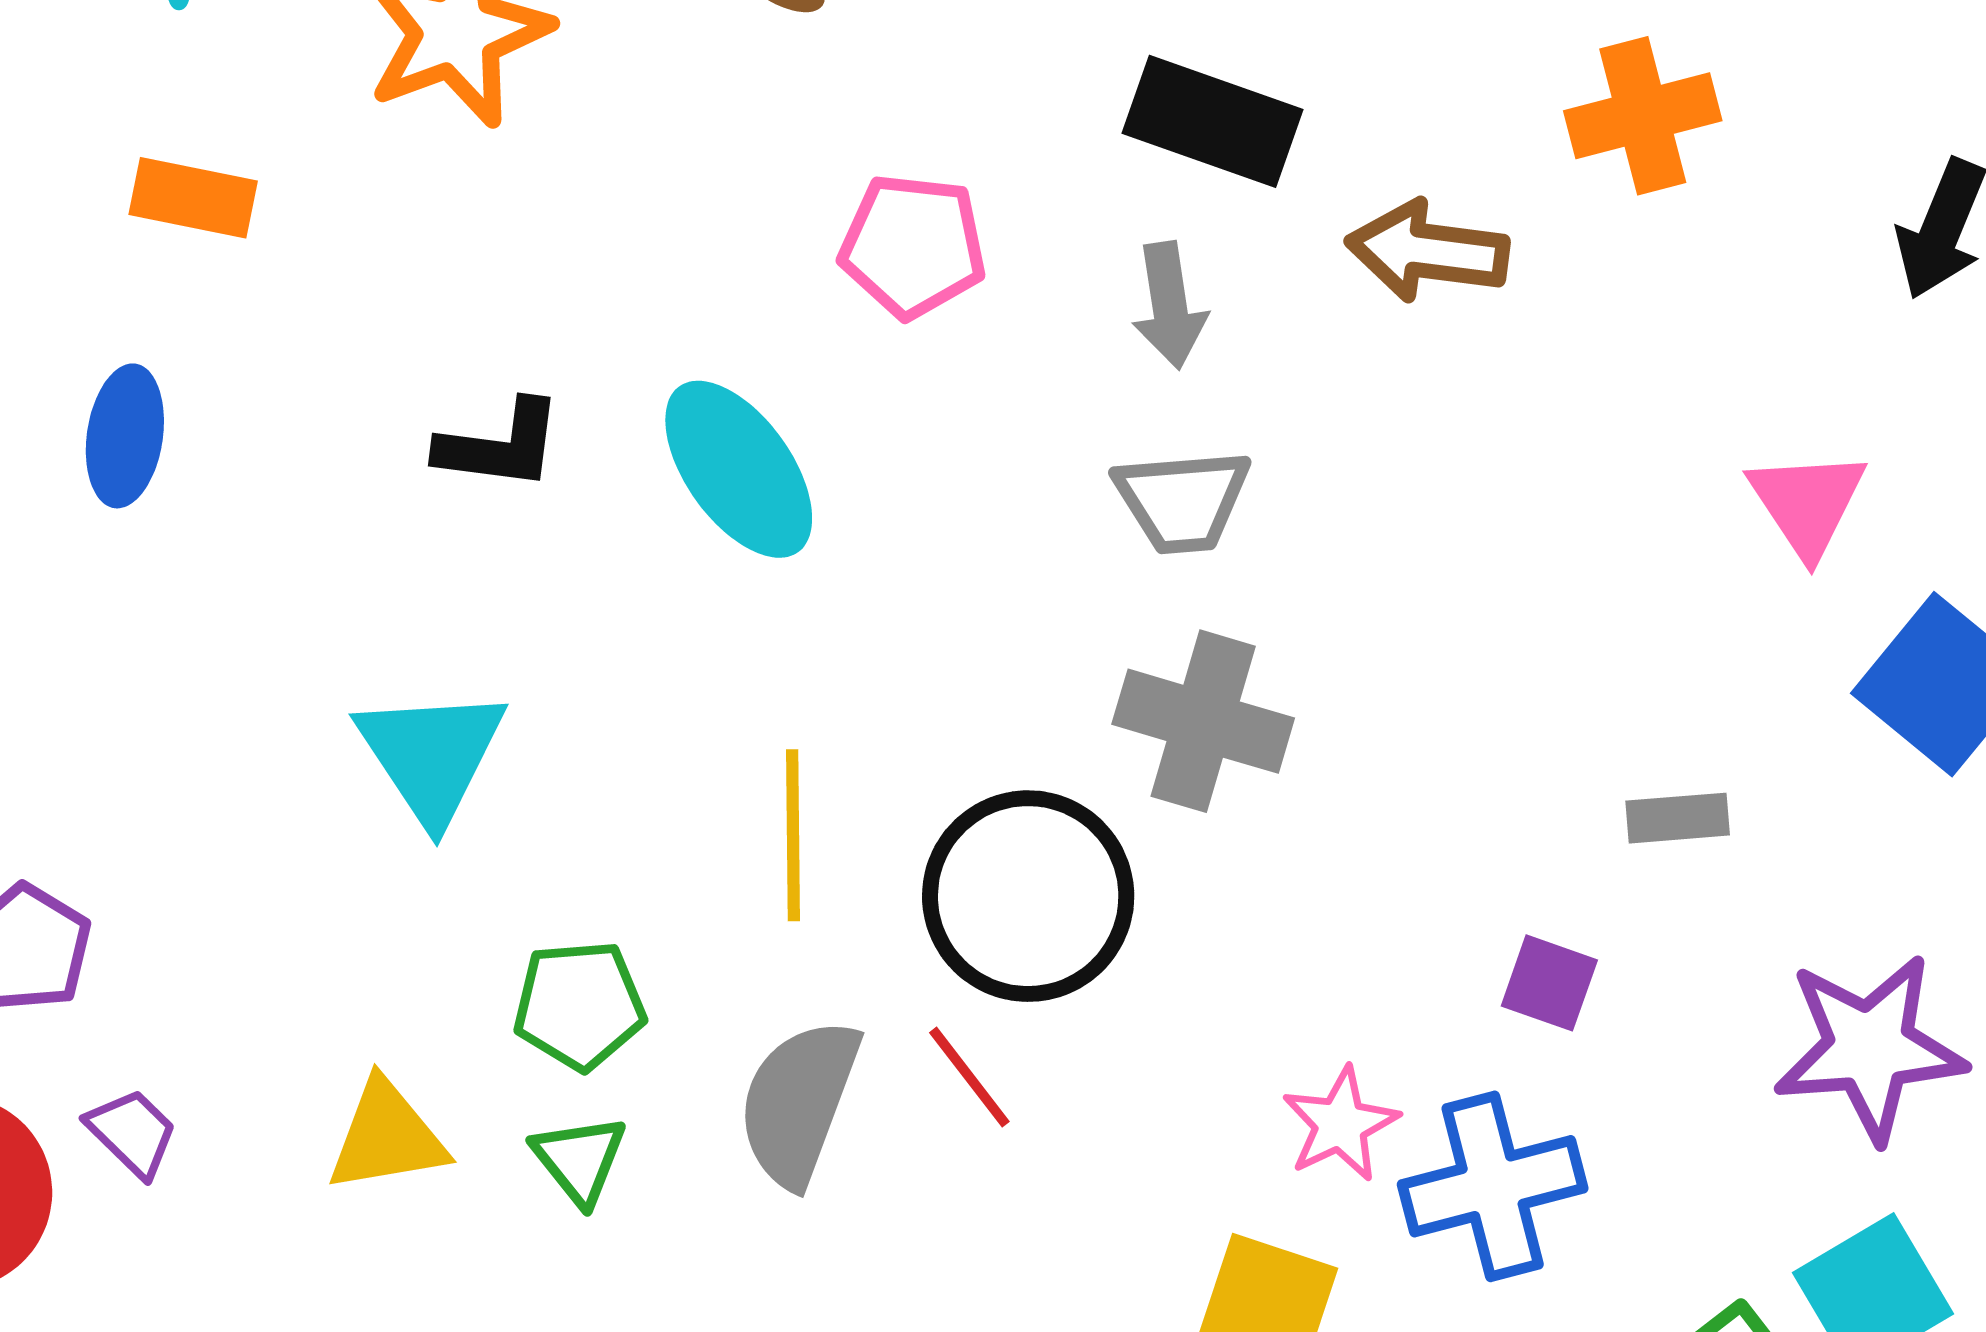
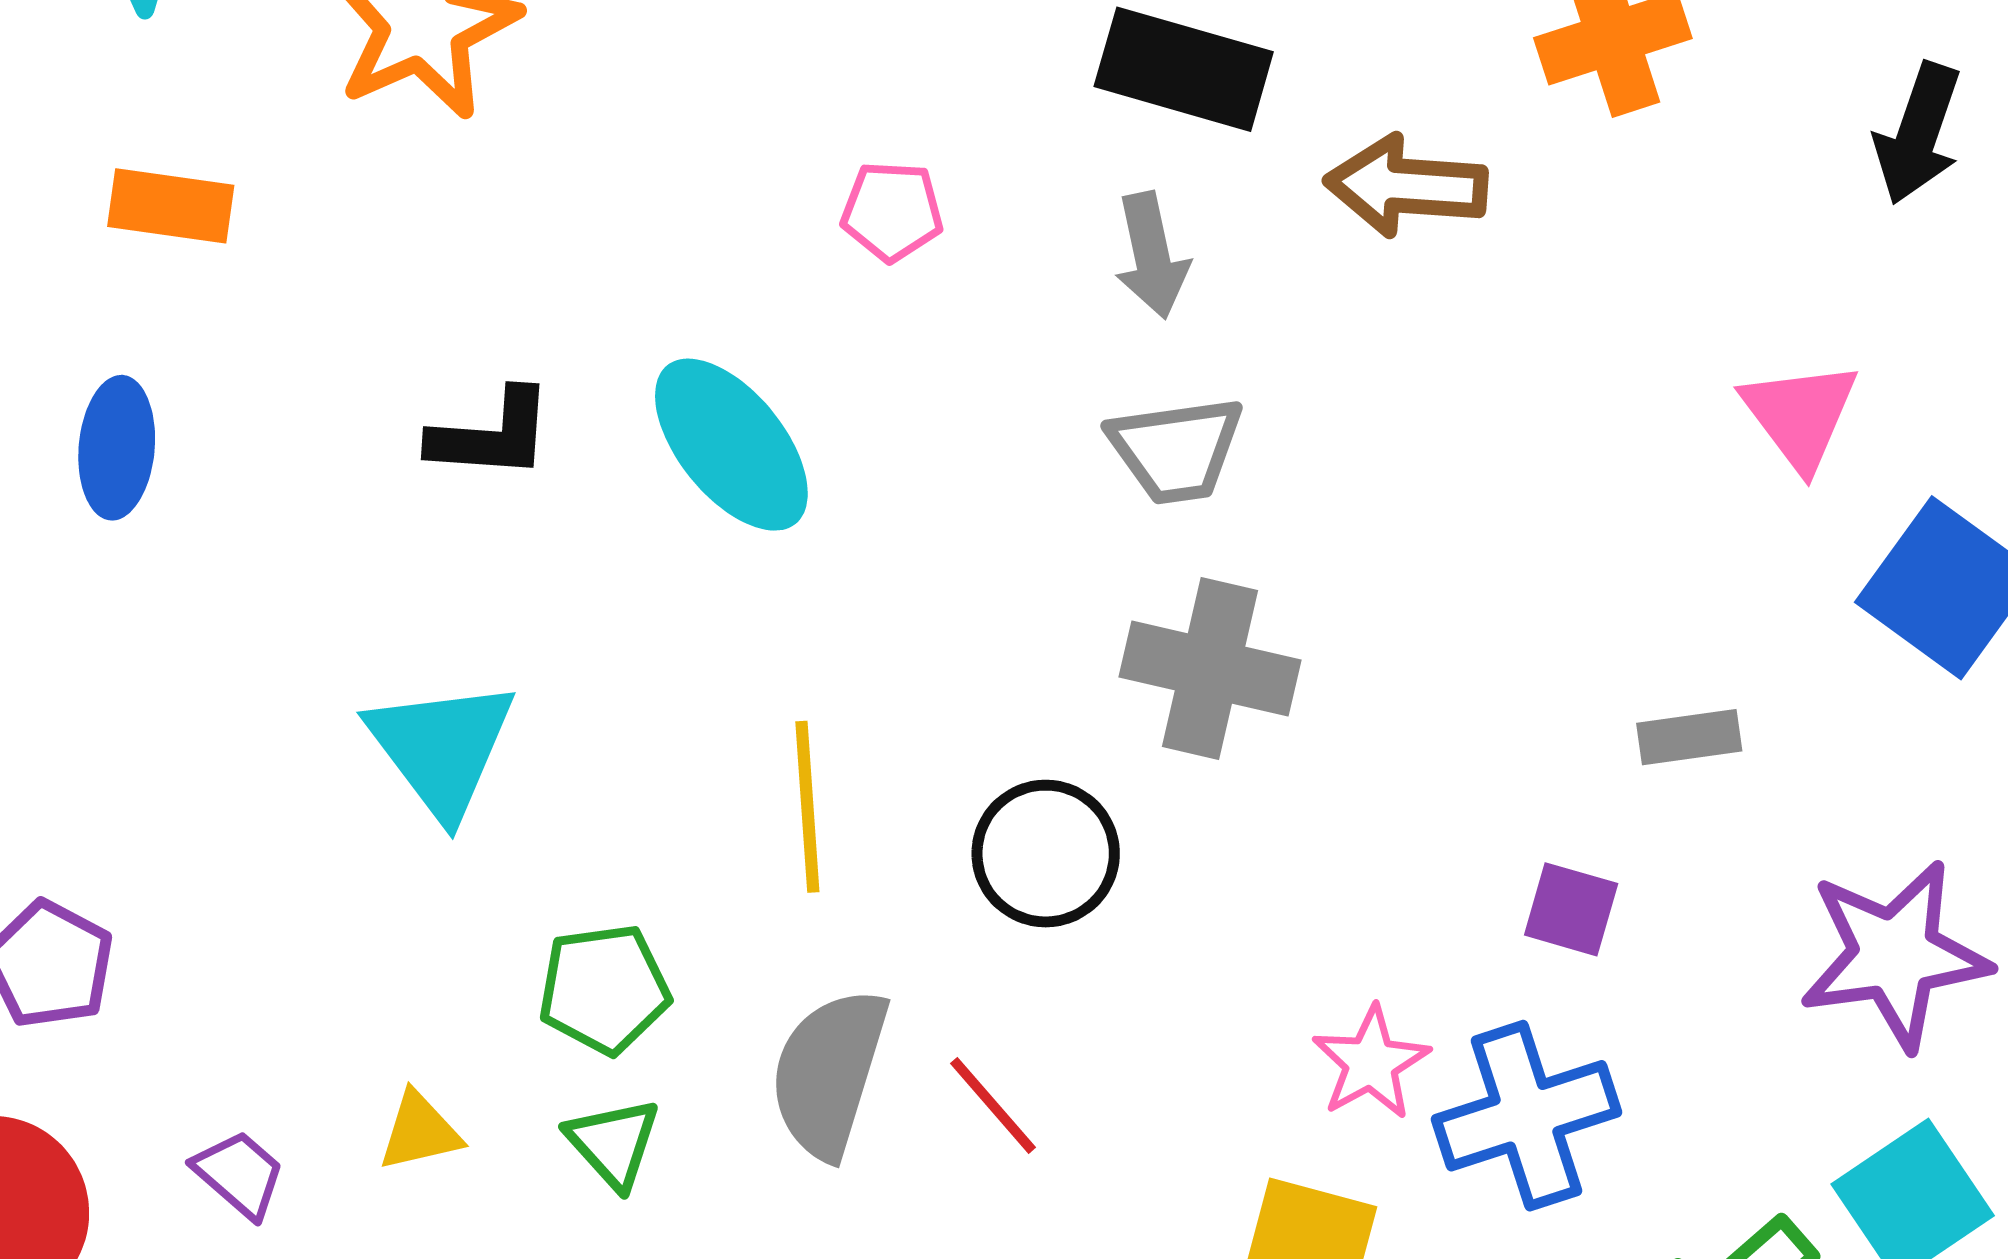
pink pentagon: (913, 246) -> (892, 211), size x0.7
black circle: (1028, 896) -> (1046, 854), size x0.7
red line: (969, 1077) -> (993, 1105), moved
purple trapezoid: (132, 1133) -> (239, 1174), moved
yellow triangle: (387, 1136) -> (420, 1132), size x0.7

